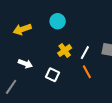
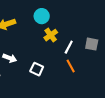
yellow cross: (65, 51) -> (51, 35), moved

